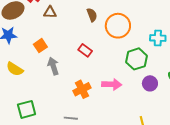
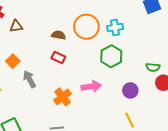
brown semicircle: (92, 15) -> (59, 35), moved, turned -48
cyan cross: (158, 38) -> (115, 27), moved
purple circle: (150, 83) -> (130, 90), moved

